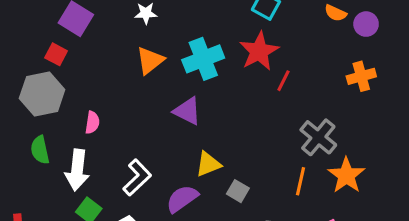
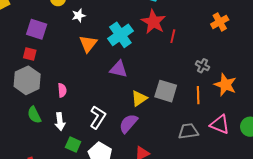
gray cross: (318, 137) -> (203, 66), size x0.6
white arrow: (77, 170) -> (60, 122), size x0.7
gray square: (238, 191) -> (166, 91), moved, size x1.6

